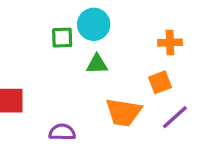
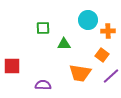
cyan circle: (94, 24) -> (88, 20), moved
orange square: (160, 82) -> (102, 55), turned -32

